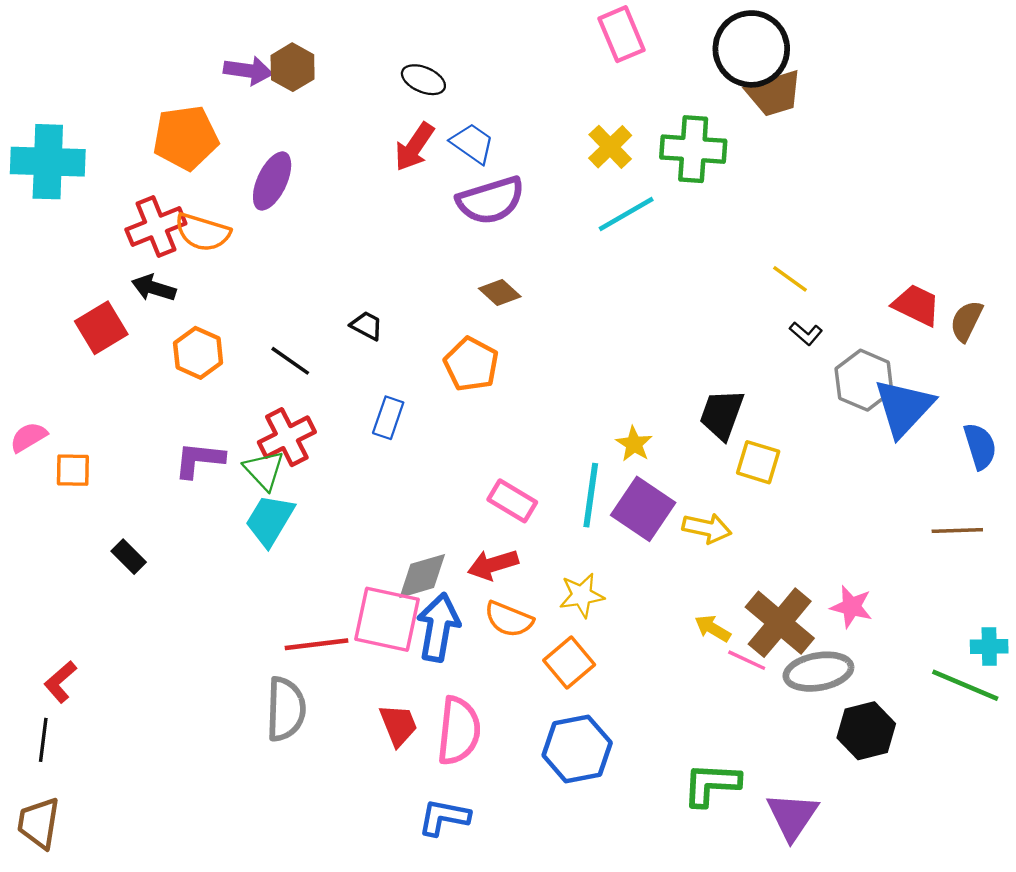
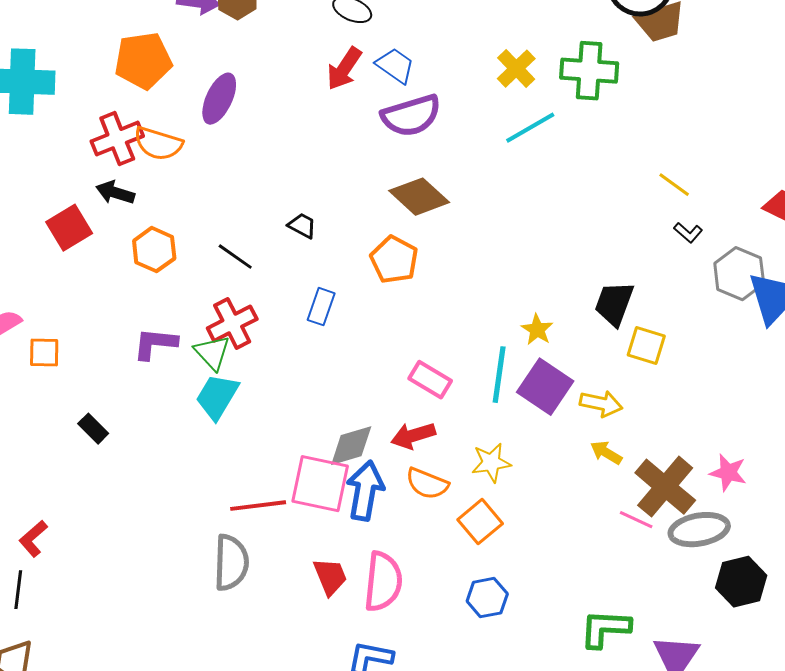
brown diamond: (500, 293) -> (419, 197), size x1.6
yellow arrow: (713, 628) -> (606, 453), moved
blue hexagon: (577, 749) -> (487, 598), size x0.7

